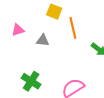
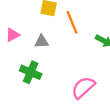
green cross: (31, 81) -> (31, 72), moved

